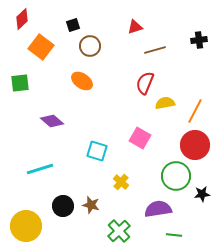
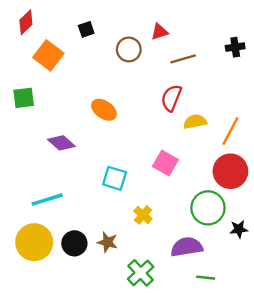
brown circle: (90, 46) -> (129, 49), moved
orange ellipse: (82, 81) -> (104, 110), moved
yellow circle: (26, 226) -> (34, 242), moved

